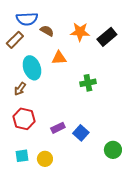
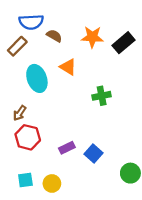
orange triangle: (59, 58) -> (68, 67), turned 35
brown arrow: (20, 89) -> (20, 113), moved

